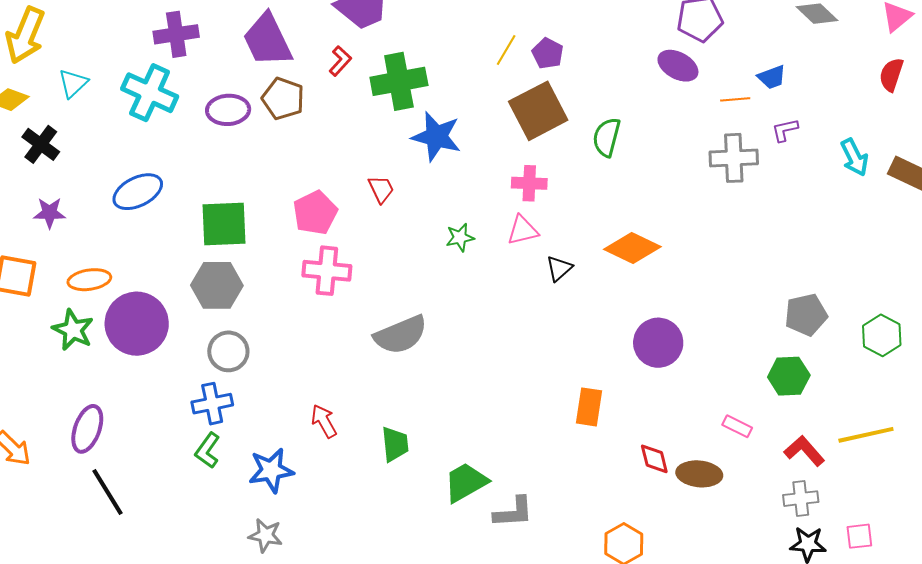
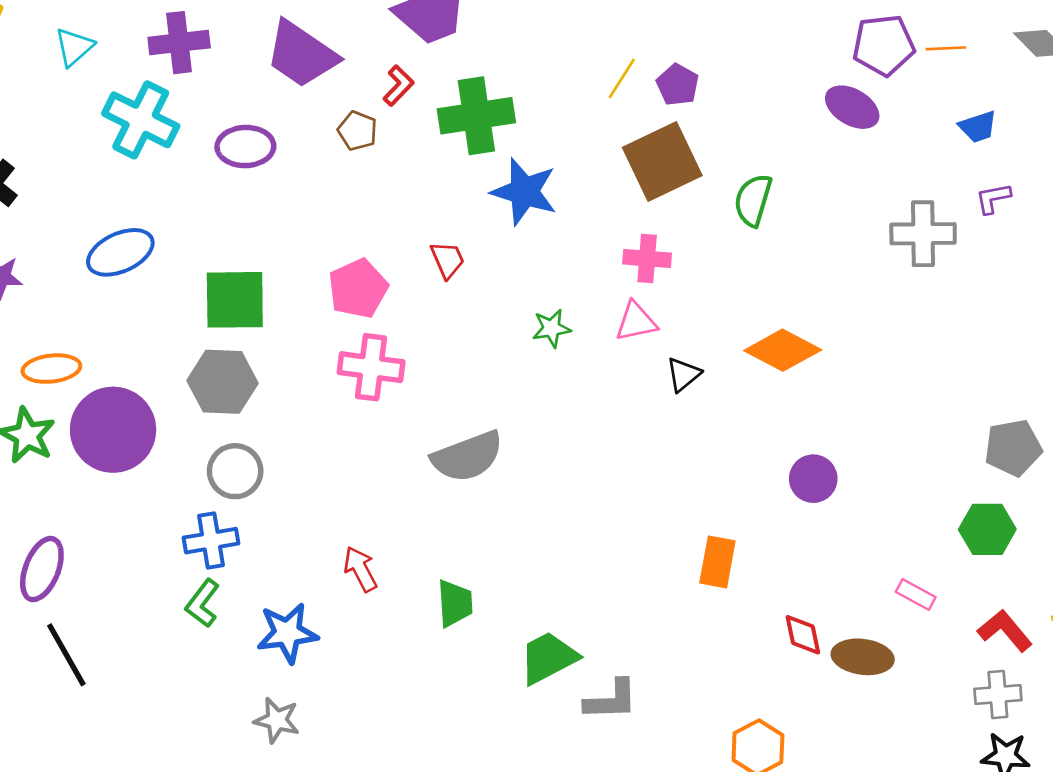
purple trapezoid: (267, 40) -> (301, 54), turned -32
cyan triangle: (73, 83) -> (74, 47), moved
brown pentagon: (283, 99) -> (357, 131), moved, size x0.7
orange line: (735, 99) -> (946, 48), moved
purple circle: (658, 343) -> (813, 479), size x0.7

